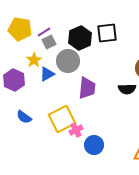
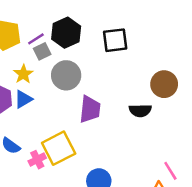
black hexagon: (80, 38) -> (66, 33), moved
blue triangle: (47, 74) -> (23, 99), moved
pink cross: (76, 130) -> (37, 160), moved

